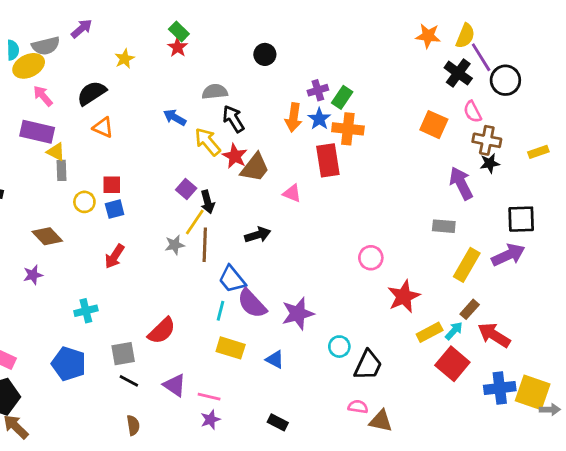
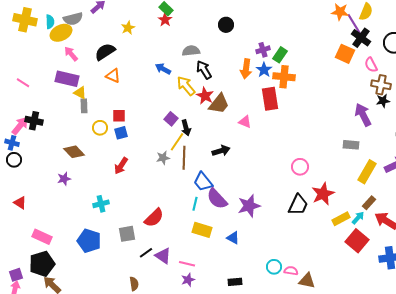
purple line: (481, 57) -> (354, 24), moved
orange square: (434, 125) -> (345, 54), moved
cyan circle: (339, 347) -> (274, 267), moved
black trapezoid: (368, 365) -> (298, 205), moved
black line: (129, 381) -> (146, 253), moved, turned -64
black rectangle: (278, 422) -> (235, 282), turned -32

